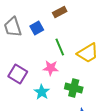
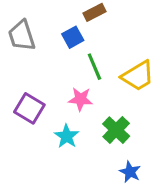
blue square: (37, 28) -> (73, 37), moved
green cross: (74, 88) -> (116, 130), turned 30

